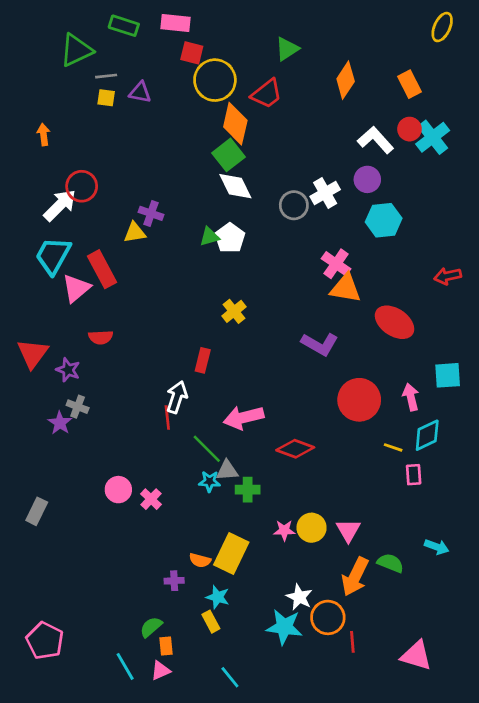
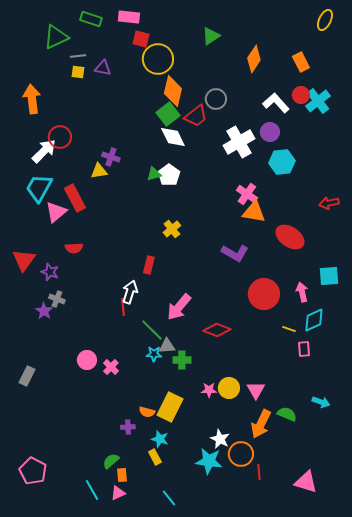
red trapezoid: (267, 94) -> (196, 116), moved
orange arrow: (44, 135) -> (32, 99), size x1.8
white cross: (325, 193) -> (239, 142), size x1.4
gray circle: (294, 205) -> (216, 99), moved
pink arrow: (244, 417) -> (179, 307), turned -36

